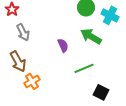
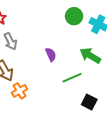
green arrow: (91, 36) -> (90, 56), moved

